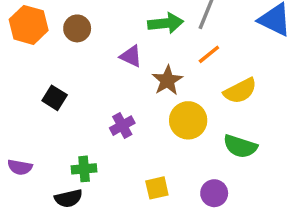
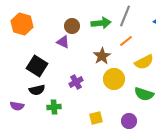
brown circle: (77, 28) -> (72, 26), moved
purple triangle: (131, 56) -> (63, 42), moved
black square: (55, 98) -> (37, 66), size x1.5
black semicircle: (68, 198) -> (37, 90), moved

